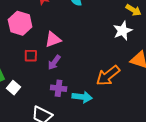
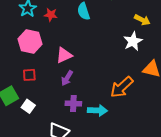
red square: (31, 56) -> (29, 75), moved

